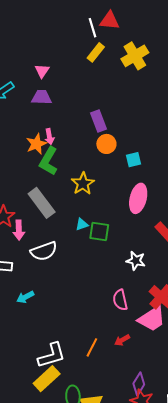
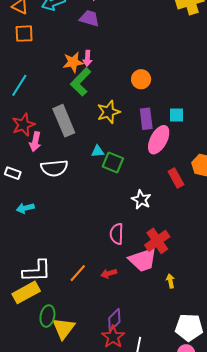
purple rectangle: (98, 121) -> (146, 119), moved
cyan square: (134, 160) -> (177, 115), moved

